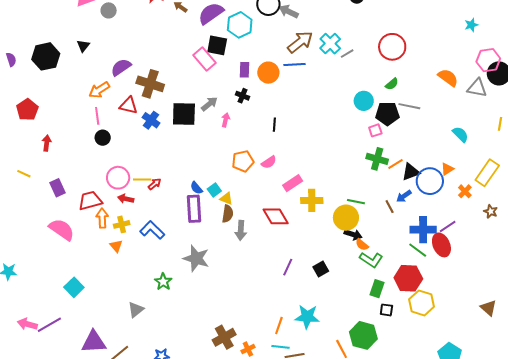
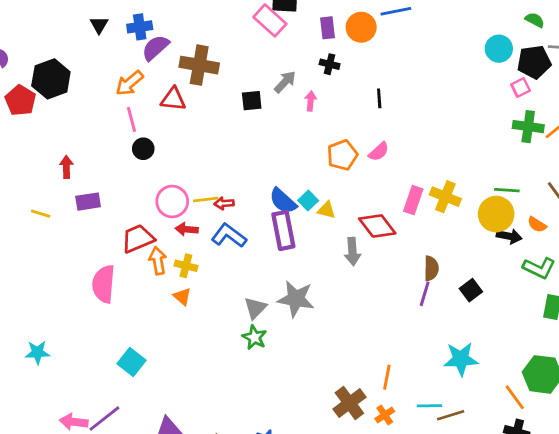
black hexagon: (46, 56) -> (51, 79), moved
green semicircle: (392, 84) -> (535, 20), turned -104
red pentagon: (27, 110) -> (20, 100), moved
black square: (184, 114) -> (252, 101), size x0.6
blue cross: (151, 120) -> (140, 27), moved, turned -36
pink rectangle: (293, 183) -> (413, 200), moved, turned -30
red arrow: (155, 184) -> (224, 203), turned -136
purple rectangle: (57, 188) -> (88, 202), moved, turned -66
blue semicircle: (196, 188) -> (283, 201), size x1.5
yellow cross: (312, 200) -> (445, 197), turned 30
brown semicircle: (228, 214) -> (431, 268), moved
red diamond: (276, 216) -> (377, 226), moved
yellow cross: (122, 224) -> (186, 266), turned 35
pink semicircle: (62, 229) -> (104, 284), turned -112
blue L-shape: (152, 230) -> (229, 236), moved
orange semicircle: (362, 245) -> (537, 225), moved
gray triangle: (136, 310) -> (255, 308), moved
orange line: (279, 325) -> (387, 377), moved

